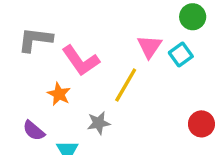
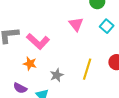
cyan square: (181, 54) -> (107, 26), moved
yellow line: (126, 85) -> (87, 69), moved

